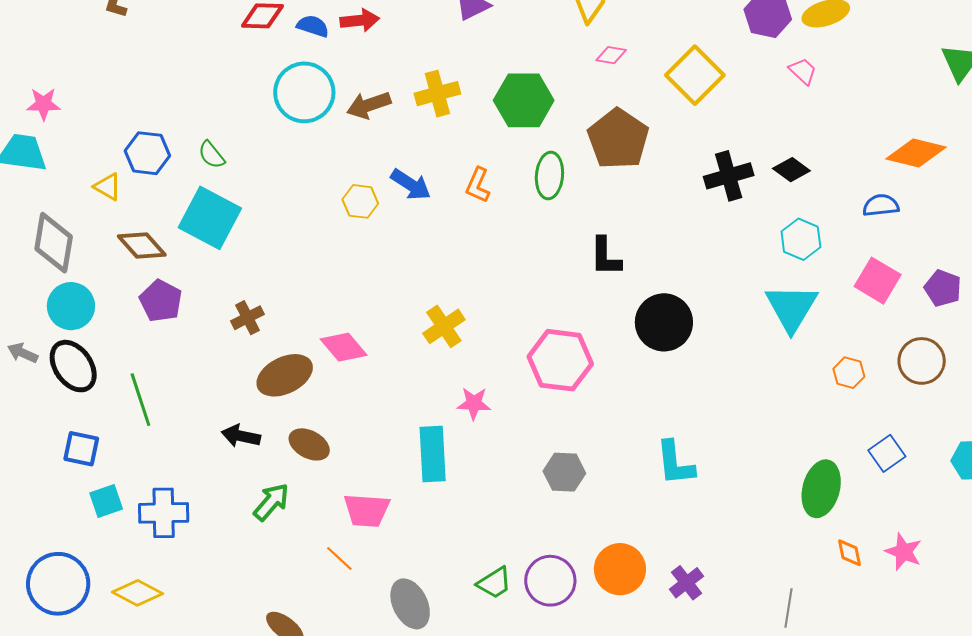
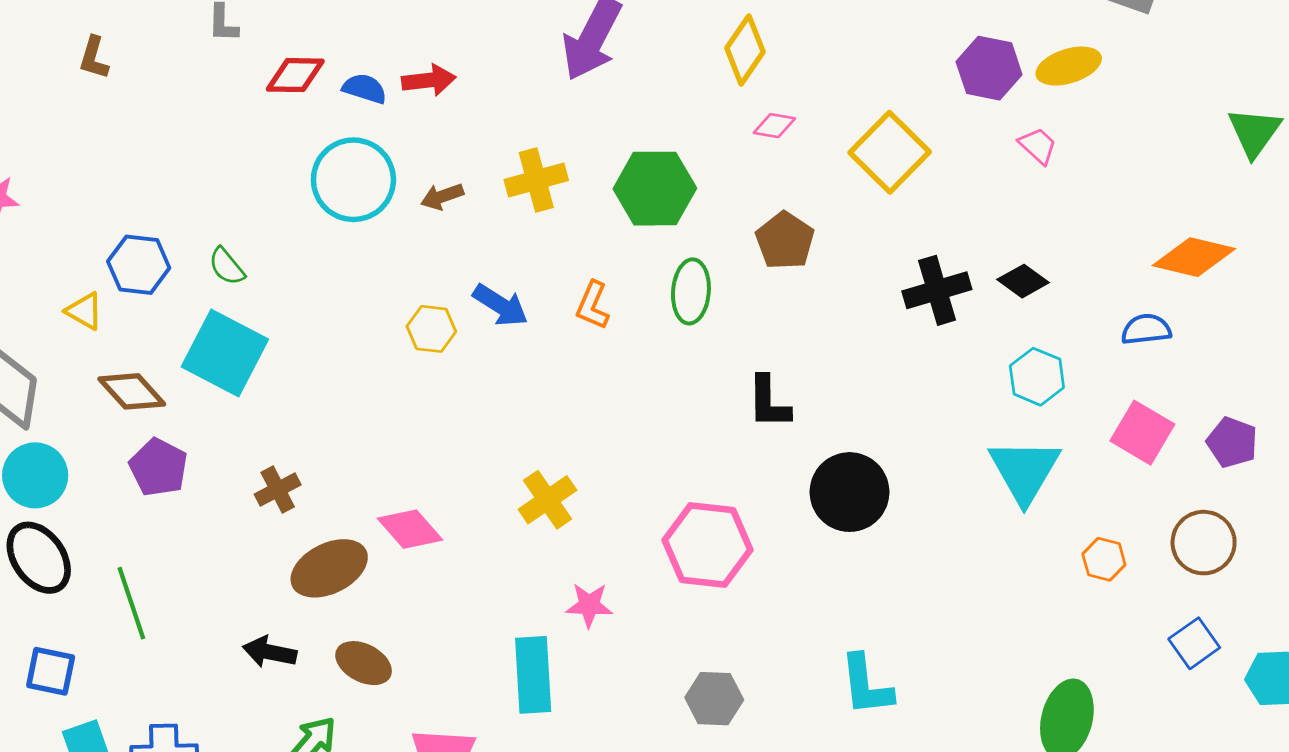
brown arrow: (369, 105) -> (442, 196), size x0.7
brown pentagon: (618, 139) -> (785, 241), size x0.7
blue square: (887, 453) -> (1194, 643), moved

